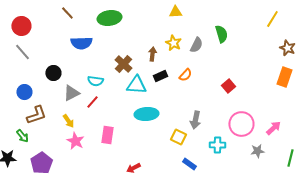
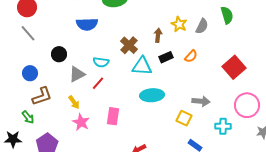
red square: (228, 86) -> (234, 67), size x1.6
gray arrow: (195, 120) -> (201, 101), turned -96

